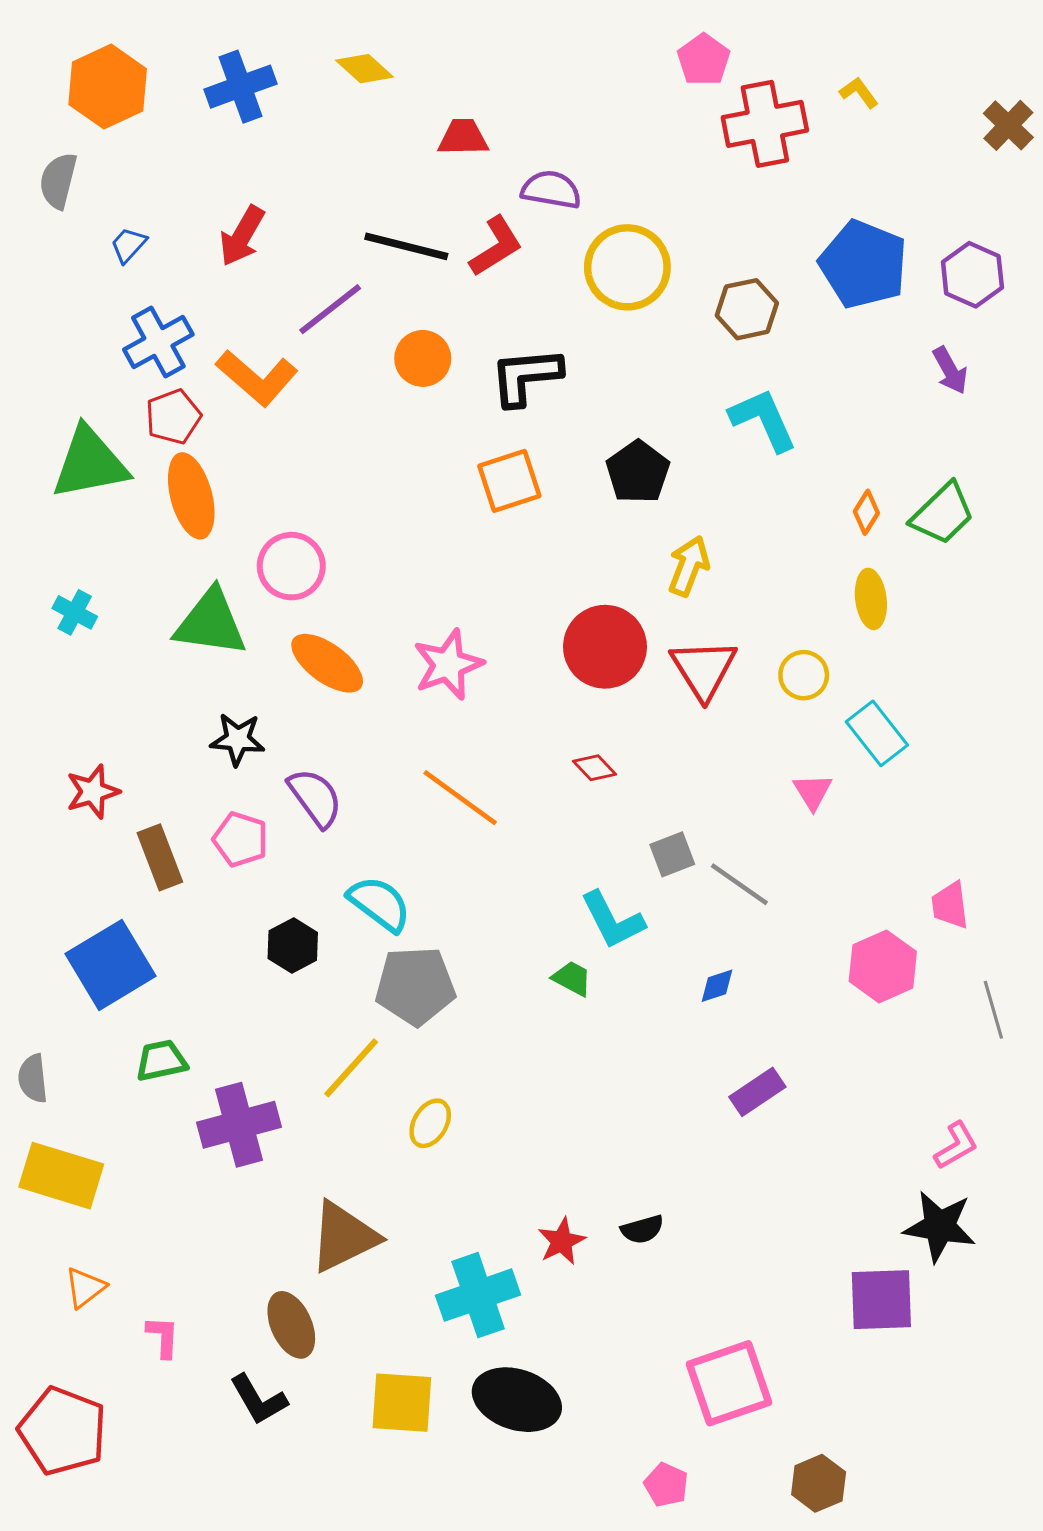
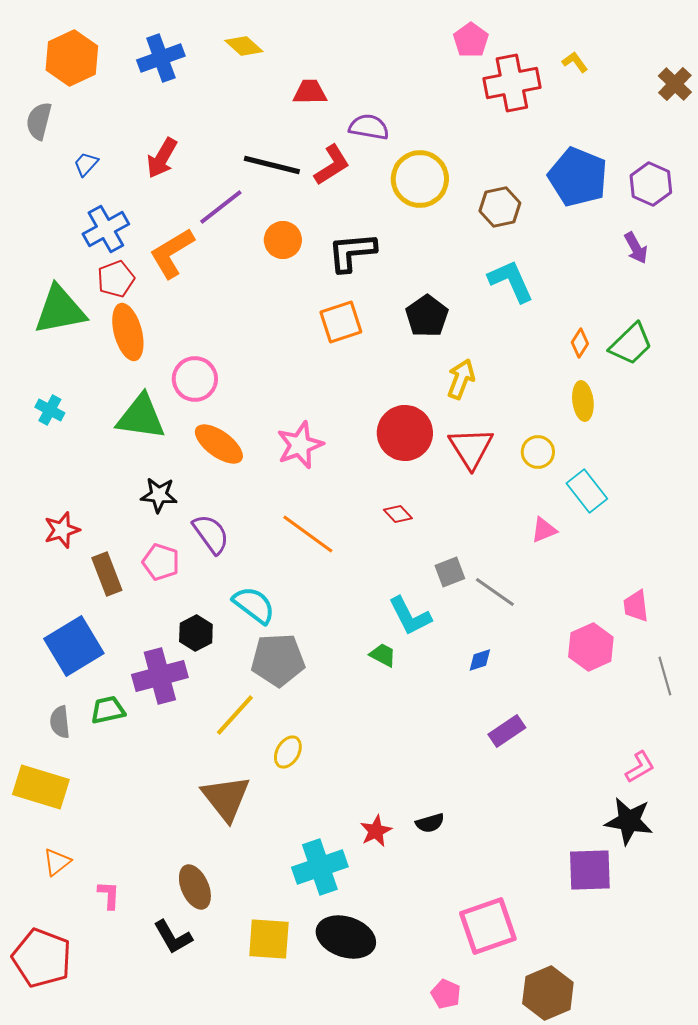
orange L-shape: (257, 378) -> (172, 253), turned 108
pink triangle: (813, 792) -> (544, 530), turned 40
gray semicircle: (33, 1078) -> (60, 722), moved
purple cross: (239, 1125) -> (160, 676), moved
brown triangle: (344, 1237) -> (226, 798), moved, turned -42
brown hexagon: (819, 1483) -> (548, 993), size x1.4

